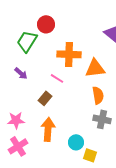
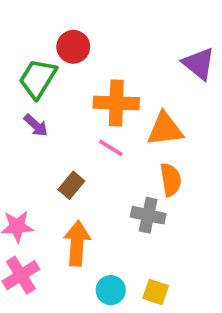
purple arrow: (21, 73) -> (36, 125), moved
pink line: (57, 78) -> (111, 148), moved
gray cross: (102, 119) -> (148, 215), moved
cyan circle: (76, 142) -> (111, 290), moved

